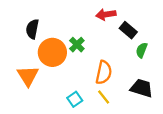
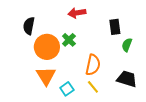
red arrow: (106, 14) -> (77, 13), moved
black rectangle: (128, 30) -> (115, 27), turned 42
orange triangle: (28, 76) -> (46, 76), moved

